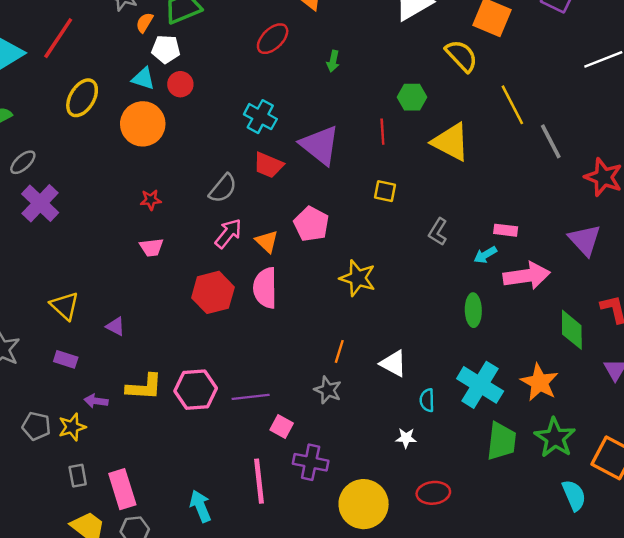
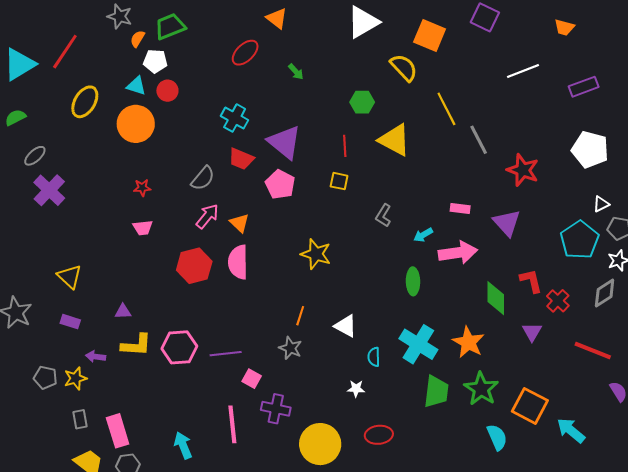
green arrow: (333, 61) -> (296, 72), turned -54
red line: (382, 132) -> (345, 146), moved
pink pentagon: (311, 224) -> (280, 184), moved
pink rectangle: (506, 230) -> (460, 208), moved
purple triangle: (115, 326) -> (123, 312), moved, turned -30

